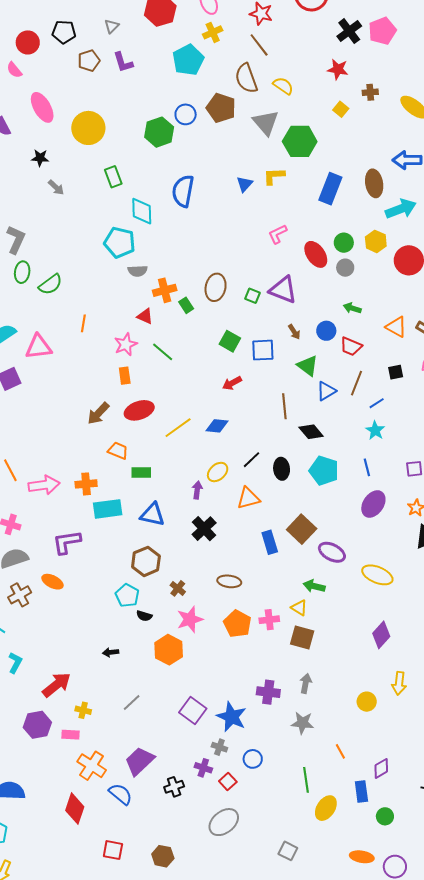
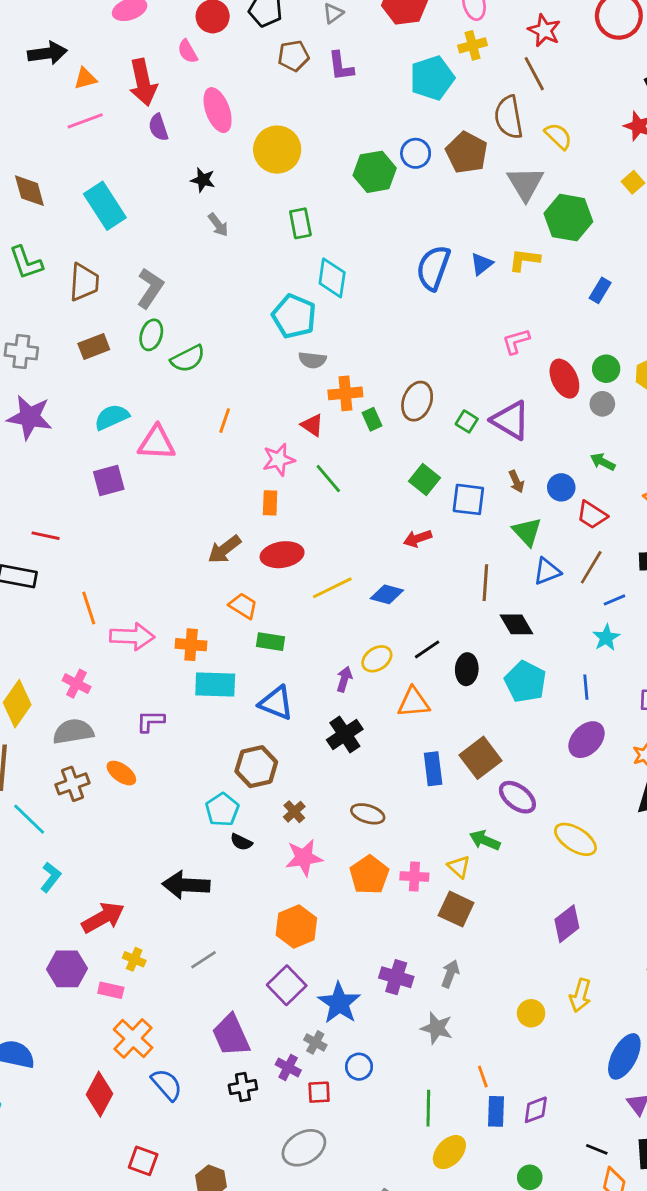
blue rectangle: (330, 189) -> (600, 290), size x0.6
blue semicircle: (183, 191) -> (433, 268), moved
purple L-shape: (67, 542) -> (150, 721), size x0.7
orange hexagon: (169, 650) -> (296, 926), moved
black arrow: (111, 652) -> (186, 885), size x2.0
purple trapezoid: (139, 761) -> (231, 1035), moved, turned -80
red square: (228, 781) -> (319, 1092), turned 30
blue rectangle: (361, 792) -> (496, 1111), moved

